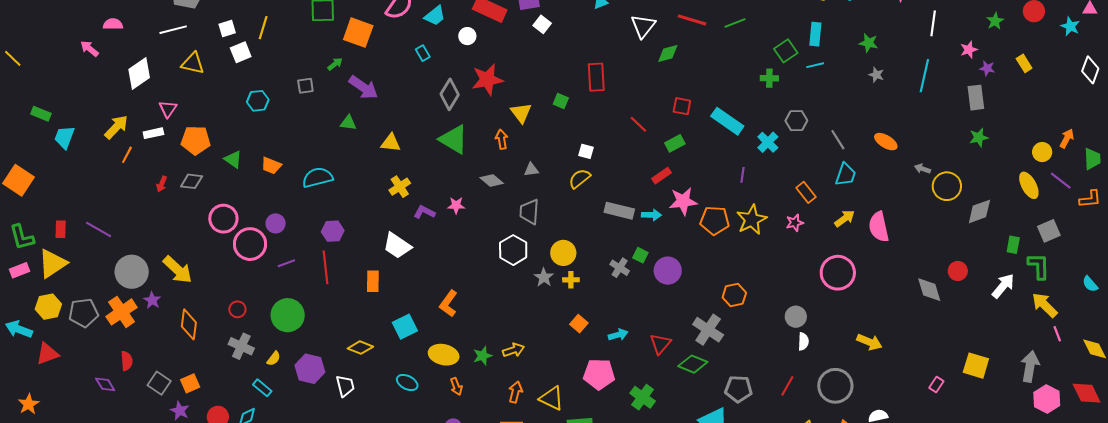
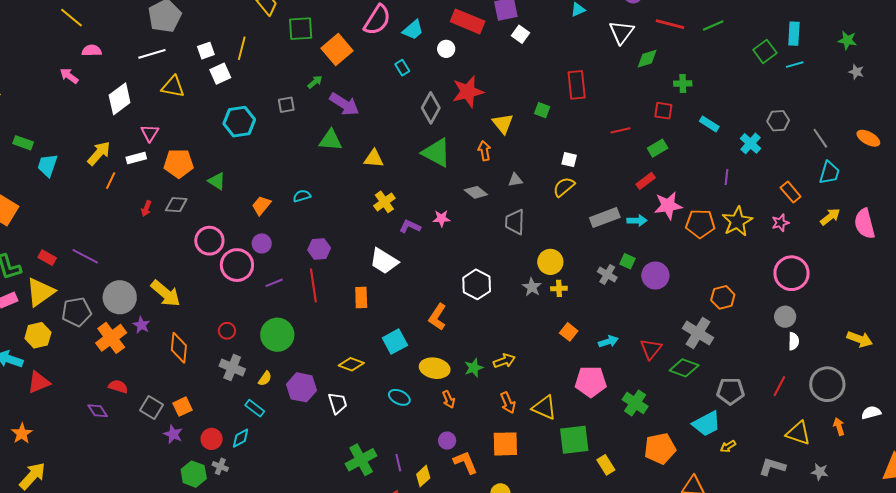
orange square: (358, 33) -> (337, 50), turned 32
green cross: (769, 78) -> (683, 83), moved
cyan hexagon: (258, 101) -> (239, 122), size x1.4
cyan rectangle: (727, 121) -> (709, 124), size x0.6
green triangle: (348, 123) -> (331, 140), size x1.4
red line: (638, 124) -> (620, 130), turned -54
orange trapezoid: (271, 166) -> (261, 205), moved, turned 110
cyan semicircle: (318, 177) -> (302, 196), size x0.6
gray rectangle: (619, 211) -> (605, 217), turned -32
red rectangle: (61, 229) -> (47, 258), turned -60
white hexagon: (513, 250) -> (477, 284), moved
pink circle: (838, 273) -> (792, 273), moved
gray pentagon: (84, 313) -> (77, 312), moved
red semicircle: (127, 361) -> (118, 387), turned -66
orange arrow: (515, 392) -> (508, 403), turned 145

